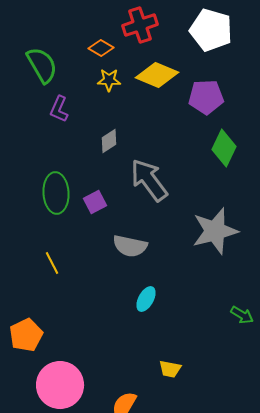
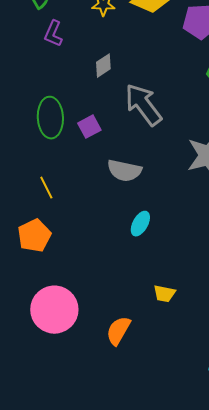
orange pentagon: (26, 335) -> (34, 236), moved

